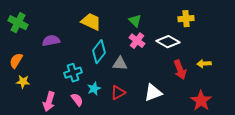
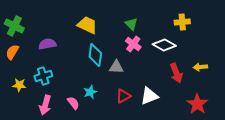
cyan diamond: (99, 52) -> (95, 55), turned -30
orange semicircle: (16, 61) -> (12, 52), moved
cyan cross: (73, 73) -> (43, 76), moved
red triangle: (118, 93) -> (123, 96), moved

